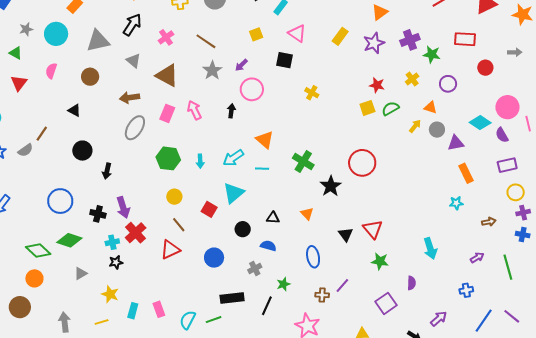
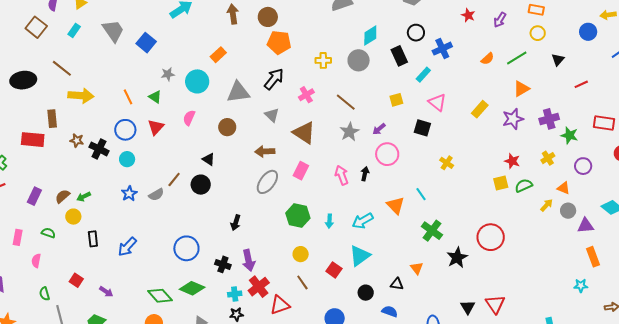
pink arrow: (194, 110) -> (342, 175), moved
black circle: (82, 151) -> (201, 185), moved
cyan line: (262, 169) -> (421, 194), moved, turned 48
orange triangle: (307, 214) -> (417, 268), moved
red triangle: (170, 250) -> (280, 305), moved

